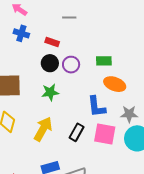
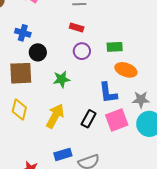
blue cross: (21, 33) -> (23, 33), moved
red rectangle: (52, 42) -> (77, 28), moved
black circle: (50, 63) -> (38, 52), moved
pink square: (105, 134) -> (117, 120), turned -30

